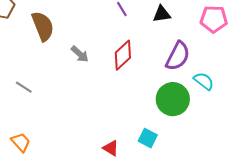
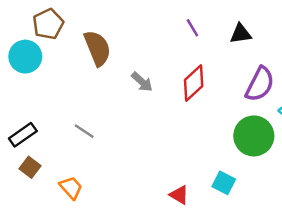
gray line: (24, 87) -> (84, 131), moved

